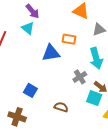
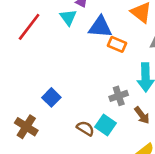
blue triangle: (51, 53) -> (100, 27), moved
cyan square: (94, 98) -> (105, 125), moved

